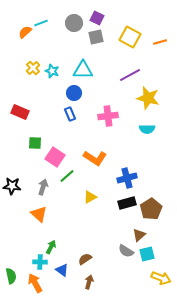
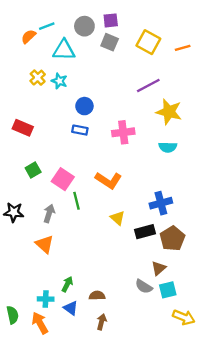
purple square: (97, 18) -> (111, 20), turned -32
gray square: (96, 37) -> (110, 42), turned 35
cyan triangle: (83, 70) -> (64, 50), moved
blue rectangle: (70, 114) -> (80, 130), turned -56
green square: (35, 143) -> (33, 170), moved, turned -32
green line: (67, 176) -> (76, 201), turned -63
blue cross: (127, 178) -> (161, 203), moved
yellow triangle: (90, 197) -> (118, 218), moved, turned -48
green arrow: (51, 247) -> (67, 284), moved
brown semicircle: (85, 259) -> (97, 296), turned 32

